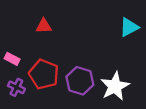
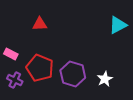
white star: (115, 86) -> (105, 79), size x0.6

